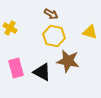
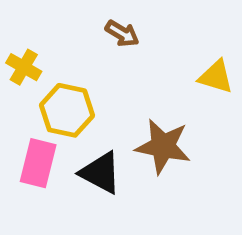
yellow hexagon: (54, 36) -> (67, 110), moved
pink rectangle: (16, 68) -> (38, 163), turned 30

